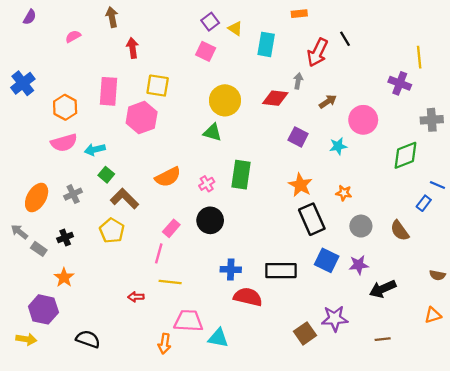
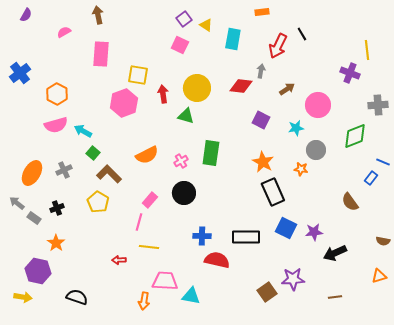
red arrow: (132, 48) -> (163, 94), moved
pink rectangle: (108, 91) -> (101, 54), moved
cyan arrow: (95, 150) -> (83, 131), turned 42
gray circle: (361, 226) -> (316, 150), moved

